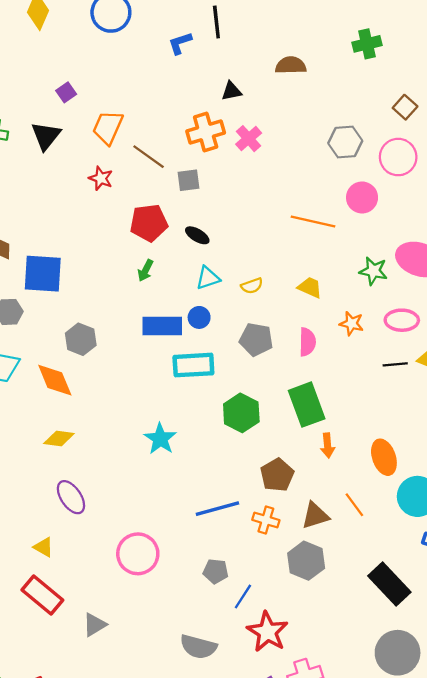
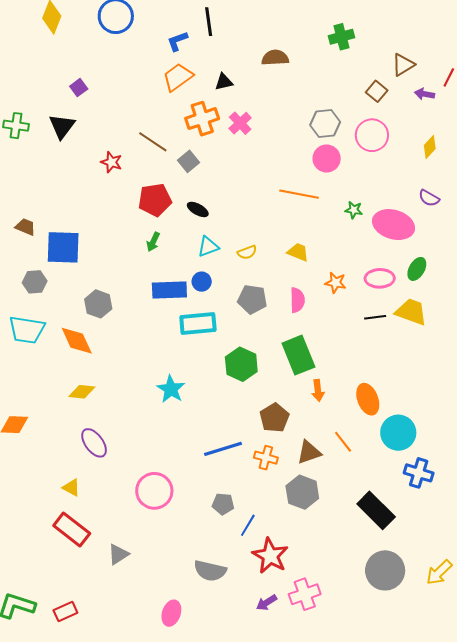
orange trapezoid: (108, 127) -> (178, 77), moved, turned 32
gray square: (188, 180) -> (188, 161), turned -30
pink circle: (362, 197) -> (327, 159), moved
green star: (373, 271) -> (354, 210), moved, size x0.7

